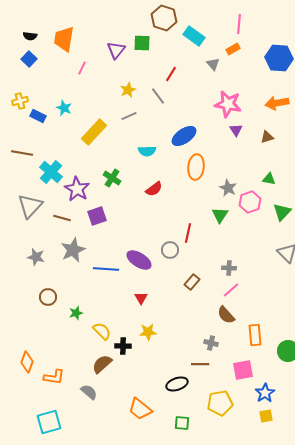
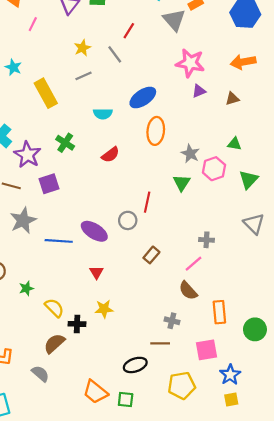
gray triangle: (213, 64) -> (174, 20), size x1.6
purple triangle: (236, 130) -> (199, 91), turned 40
yellow rectangle: (94, 132) -> (46, 93), turned -72
gray cross: (229, 268) -> (206, 240), moved
green square: (182, 423) -> (126, 399), moved

